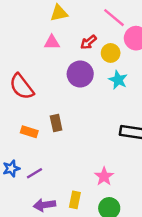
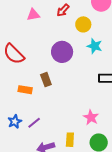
yellow circle: (111, 53) -> (83, 24), moved
purple circle: (80, 74) -> (62, 52), moved
cyan star: (118, 80) -> (95, 46), moved

